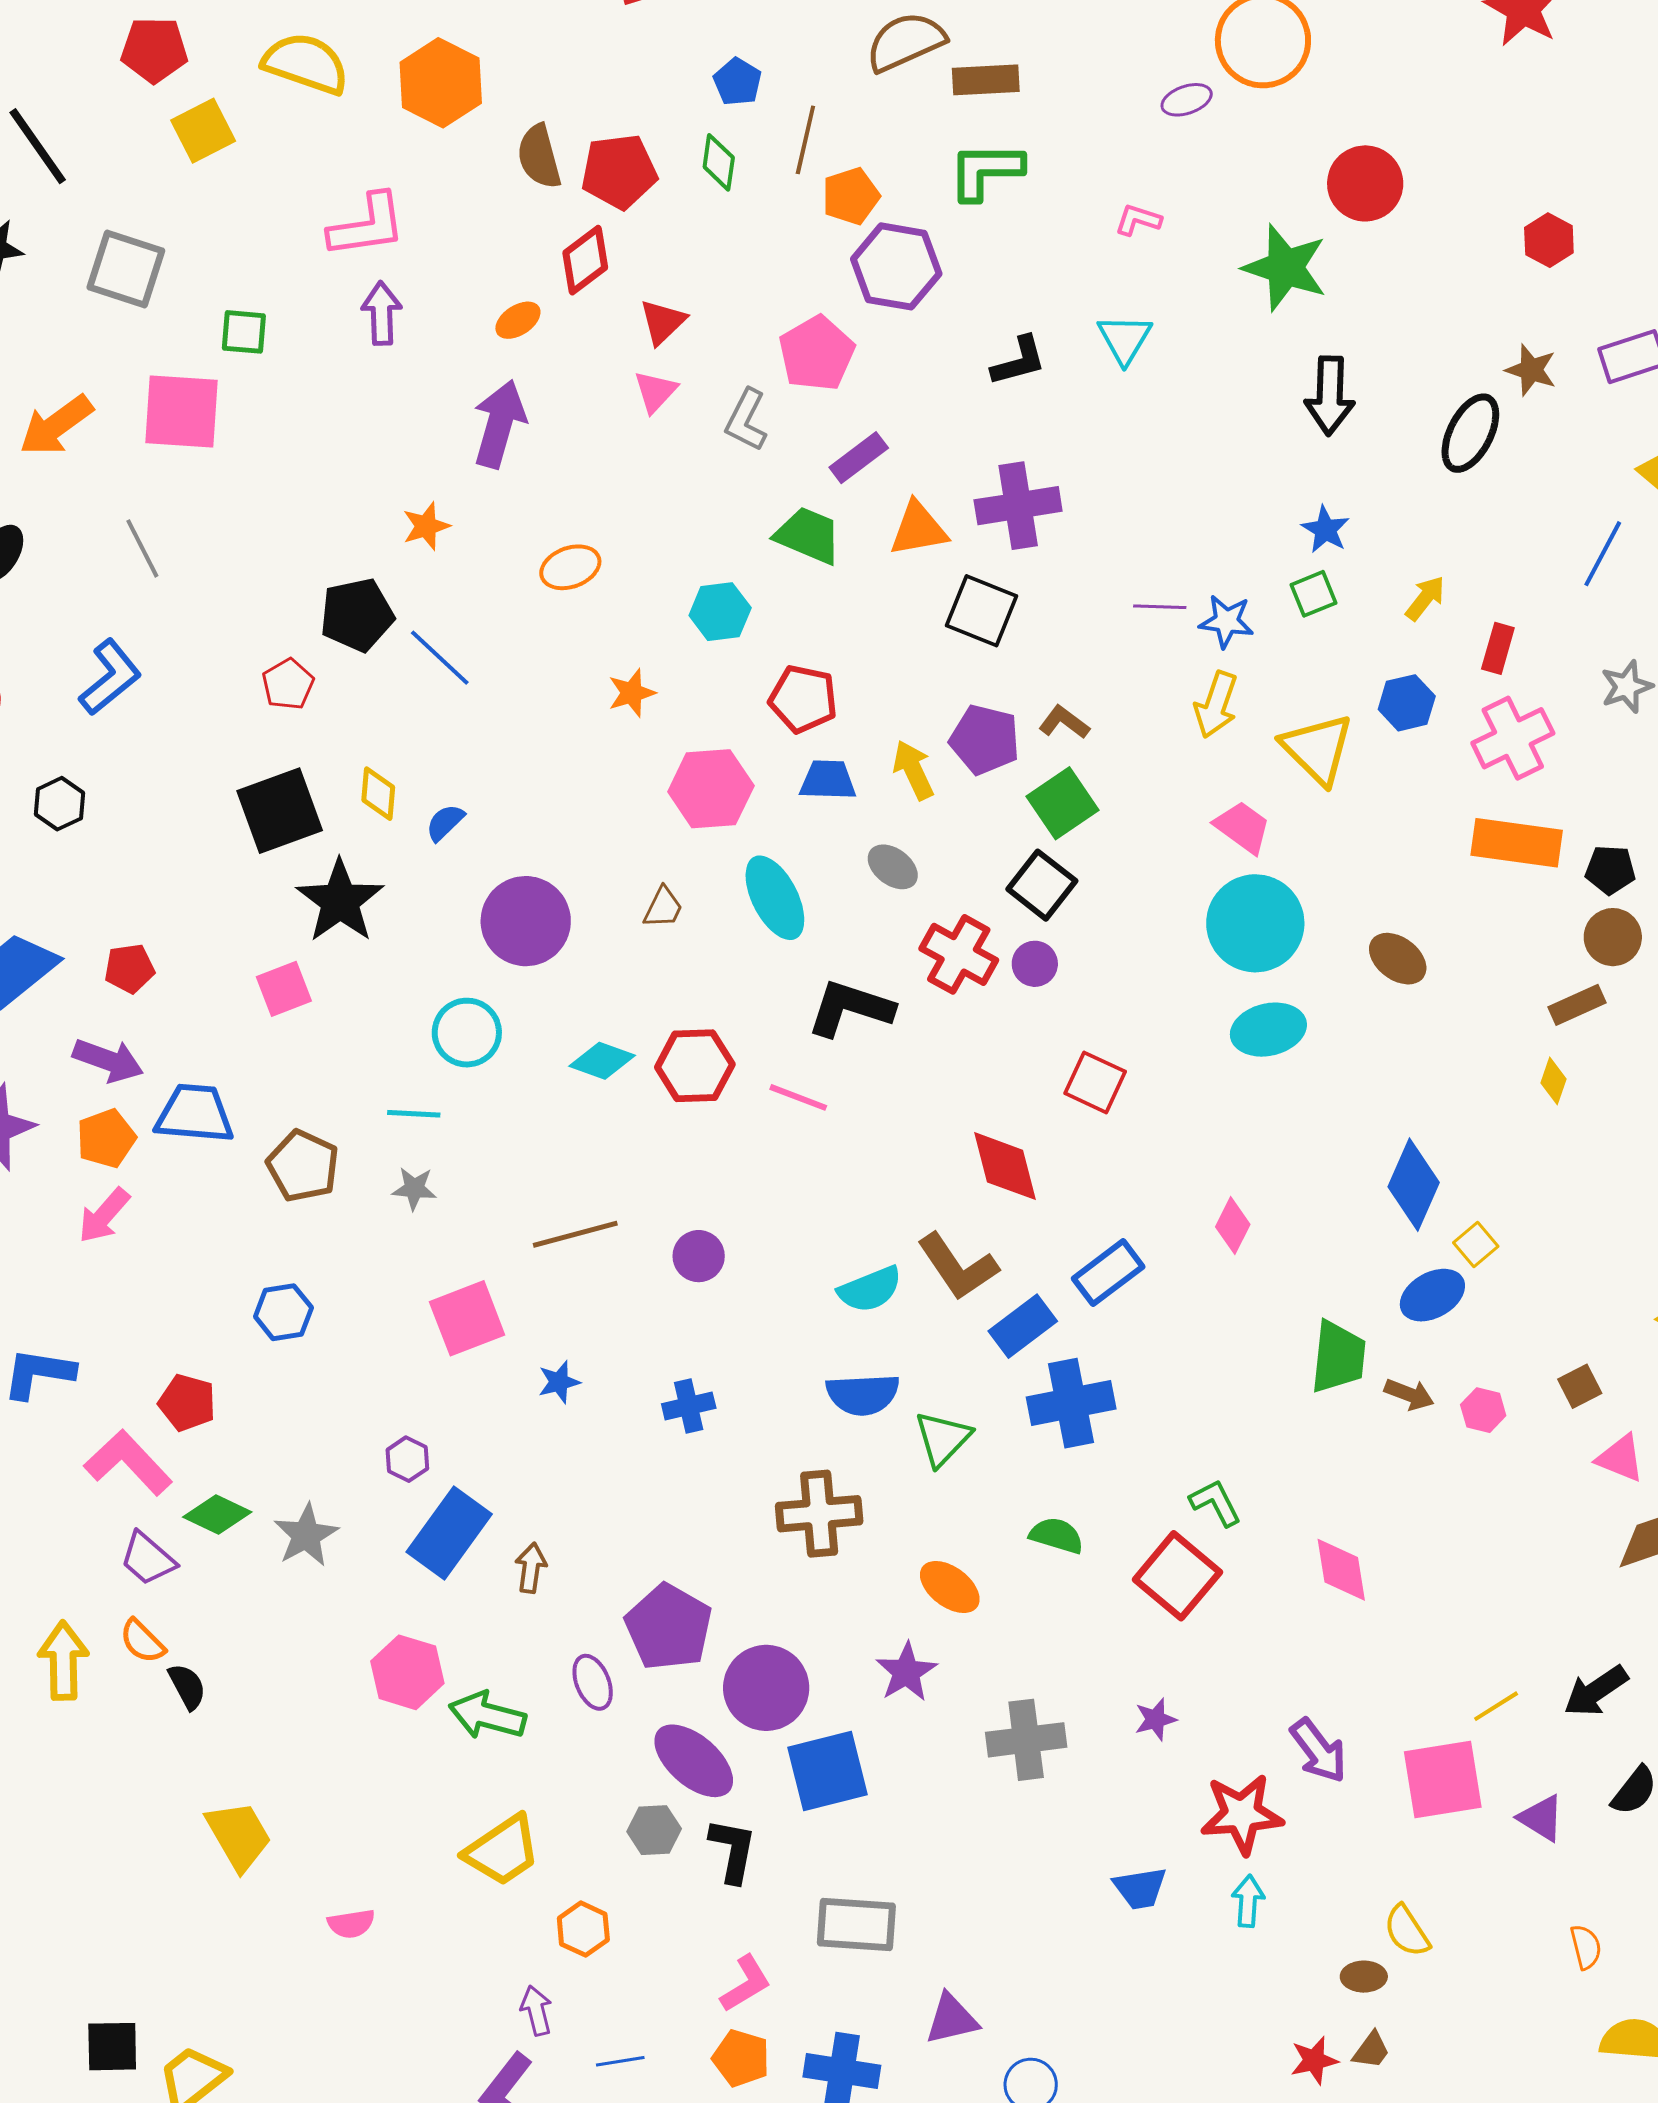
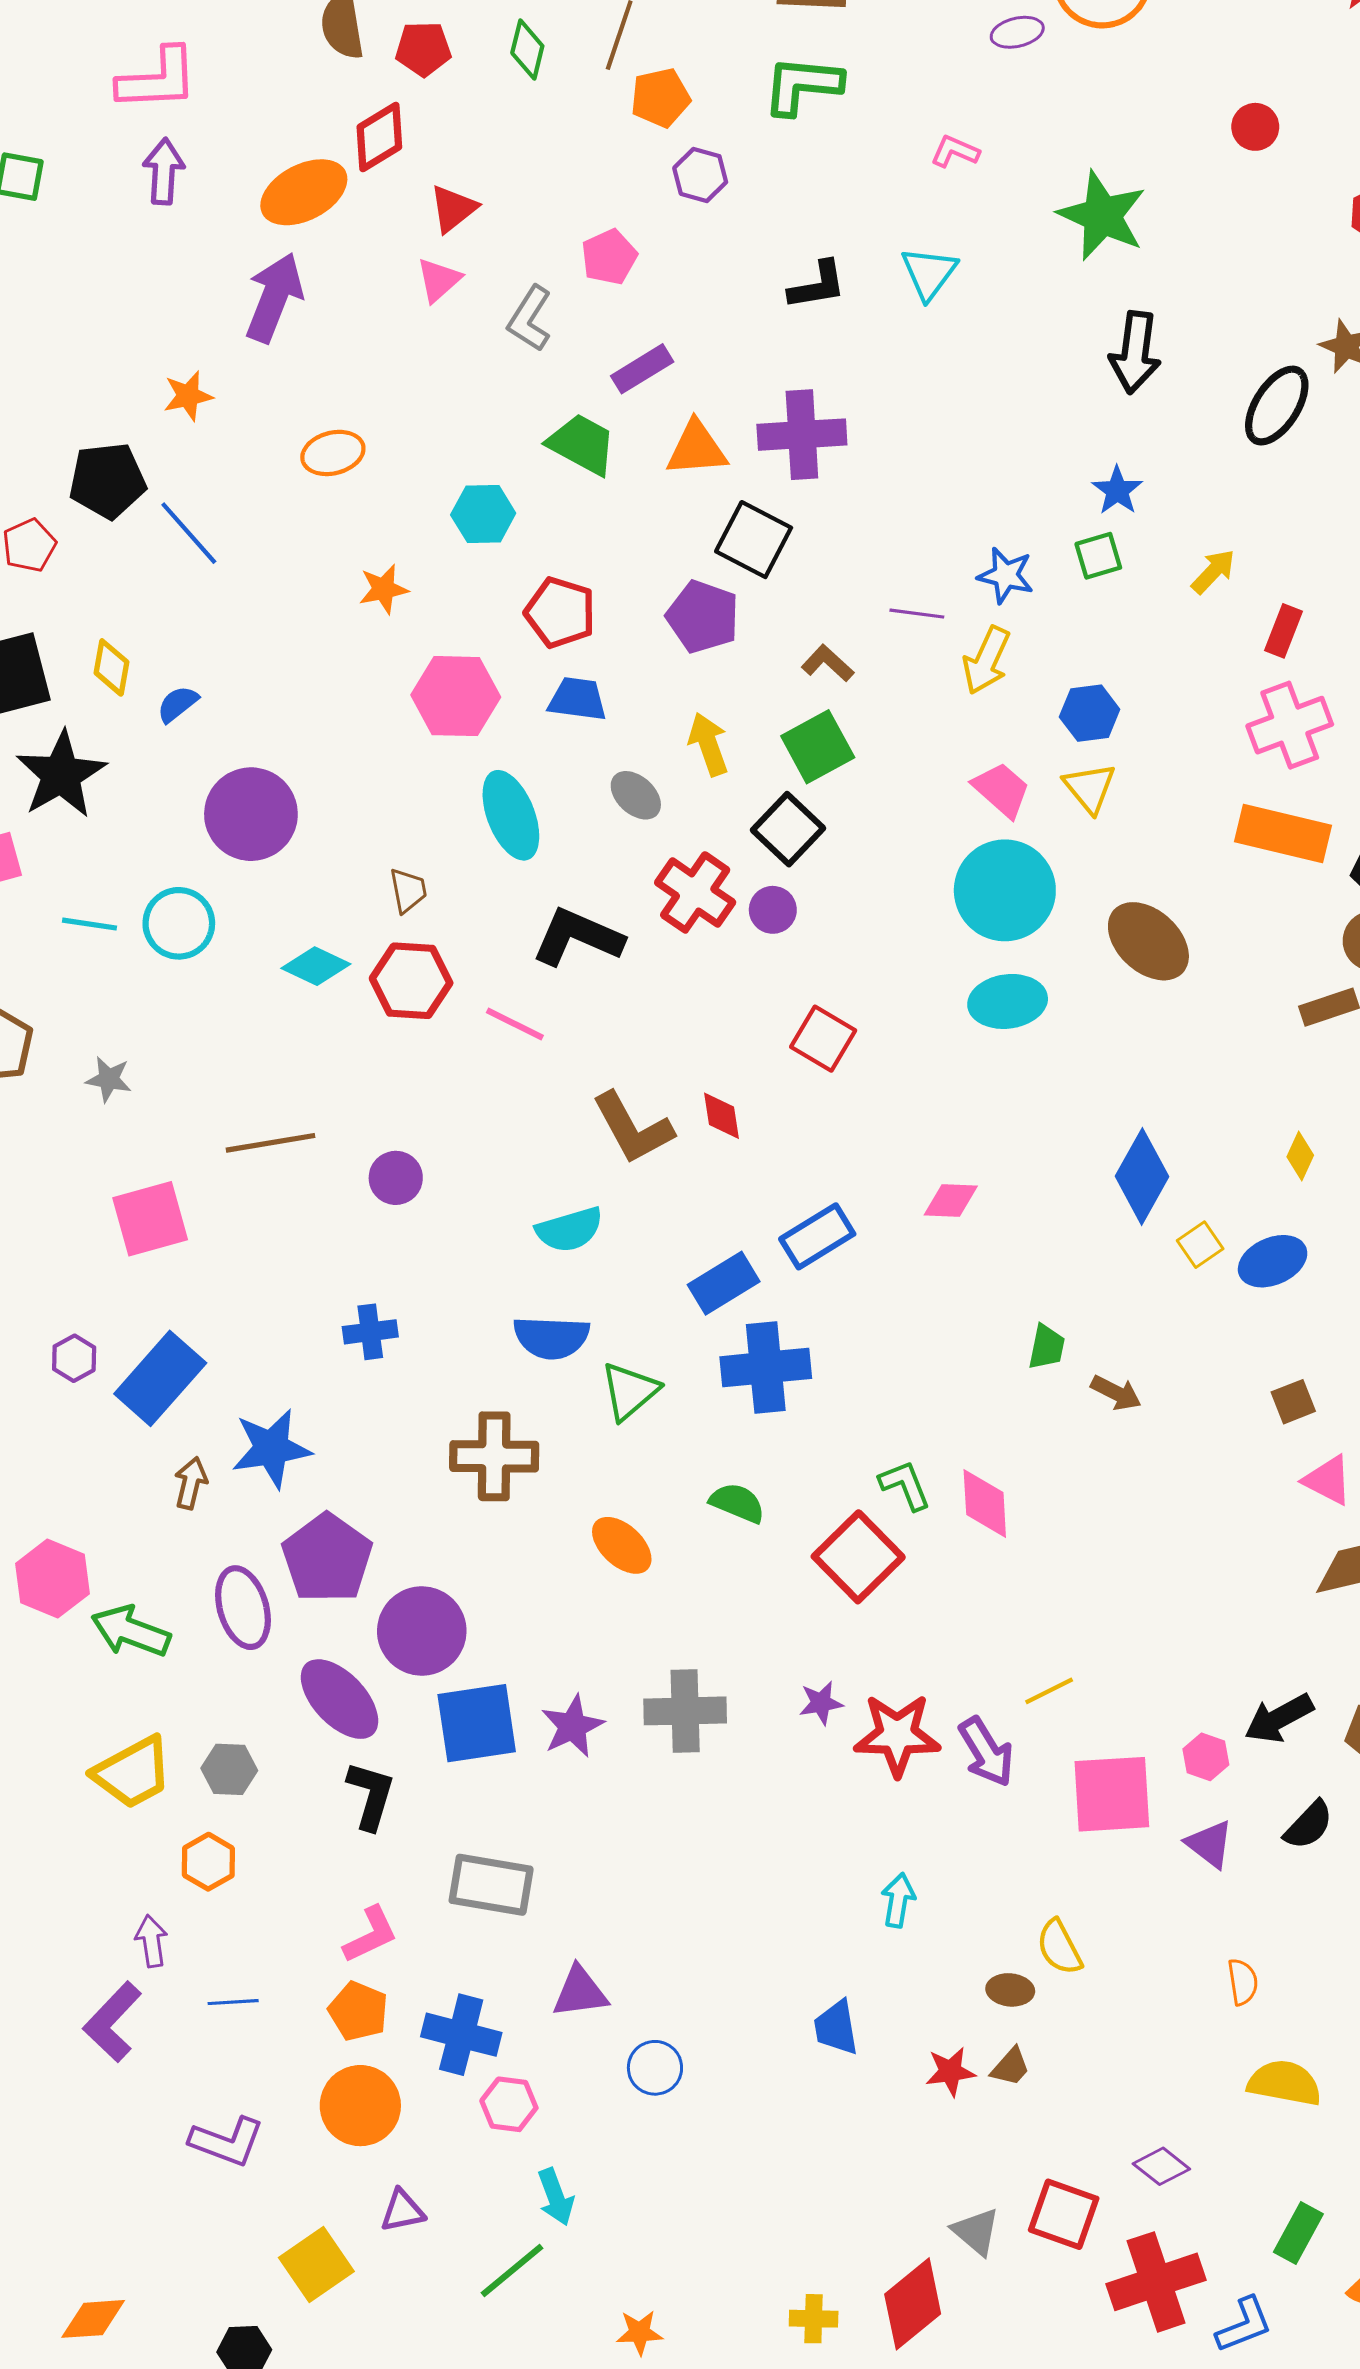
red pentagon: (619, 171) -> (423, 49), size x0.7
red circle: (1365, 183) -> (1255, 127), moved, size x0.6
purple hexagon: (896, 266) -> (700, 175), size x0.6
orange ellipse: (518, 320) -> (304, 192), size x1.8
pink pentagon: (817, 353) -> (609, 257), size x0.7
purple line: (1160, 607) -> (917, 614), moved
blue hexagon: (1407, 703) -> (1090, 713), moved
purple pentagon: (985, 740) -> (703, 617), moved
yellow triangle: (1317, 749) -> (1090, 788), moved, size x0.7
yellow arrow: (913, 770) -> (708, 744), moved
brown trapezoid: (663, 908) -> (408, 890), moved, turned -42
brown ellipse: (1398, 959) -> (1148, 941), size x1.4
yellow diamond: (1553, 1081) -> (1300, 1156), moved
cyan line: (414, 1114) -> (89, 924), moved
red diamond: (1005, 1166) -> (722, 1116), size x0.6
pink diamond: (1233, 1226) -> (951, 1200), turned 60
brown L-shape: (958, 1267) -> (633, 1128), moved
blue ellipse: (1432, 1295) -> (1273, 1261), moved
green trapezoid: (1338, 1357) -> (1047, 1347), size x0.6
blue star: (559, 1382) -> (271, 1448), moved, size x1.8
pink hexagon: (1483, 1410) -> (1206, 1757), moved
blue rectangle: (449, 1533) -> (160, 1378), moved
pink diamond: (1341, 1570) -> (985, 1504), moved
purple star: (906, 1672) -> (572, 1726), moved
purple ellipse: (593, 1682) -> (243, 1608), size x1.4
yellow line: (1496, 1706) -> (1049, 1691), moved
red star: (1242, 1814) -> (897, 1735), moved
gray hexagon: (654, 1830) -> (229, 1769), moved
blue trapezoid: (1140, 1888) -> (836, 2028), moved, turned 84

